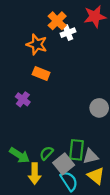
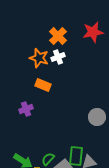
white cross: (68, 33) -> (58, 57), moved
purple cross: (23, 99) -> (26, 109), turned 32

